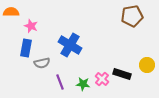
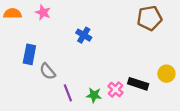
pink star: (31, 26) -> (43, 12), moved
blue cross: (70, 45) -> (84, 35), moved, size x0.6
gray semicircle: (42, 63) -> (48, 71), turned 63

